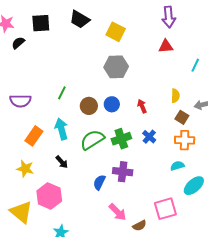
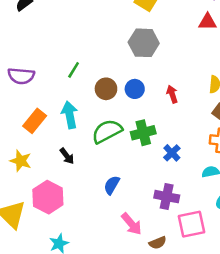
blue cross: (149, 137) -> (172, 153), moved
purple cross: (123, 172) -> (167, 197), moved

